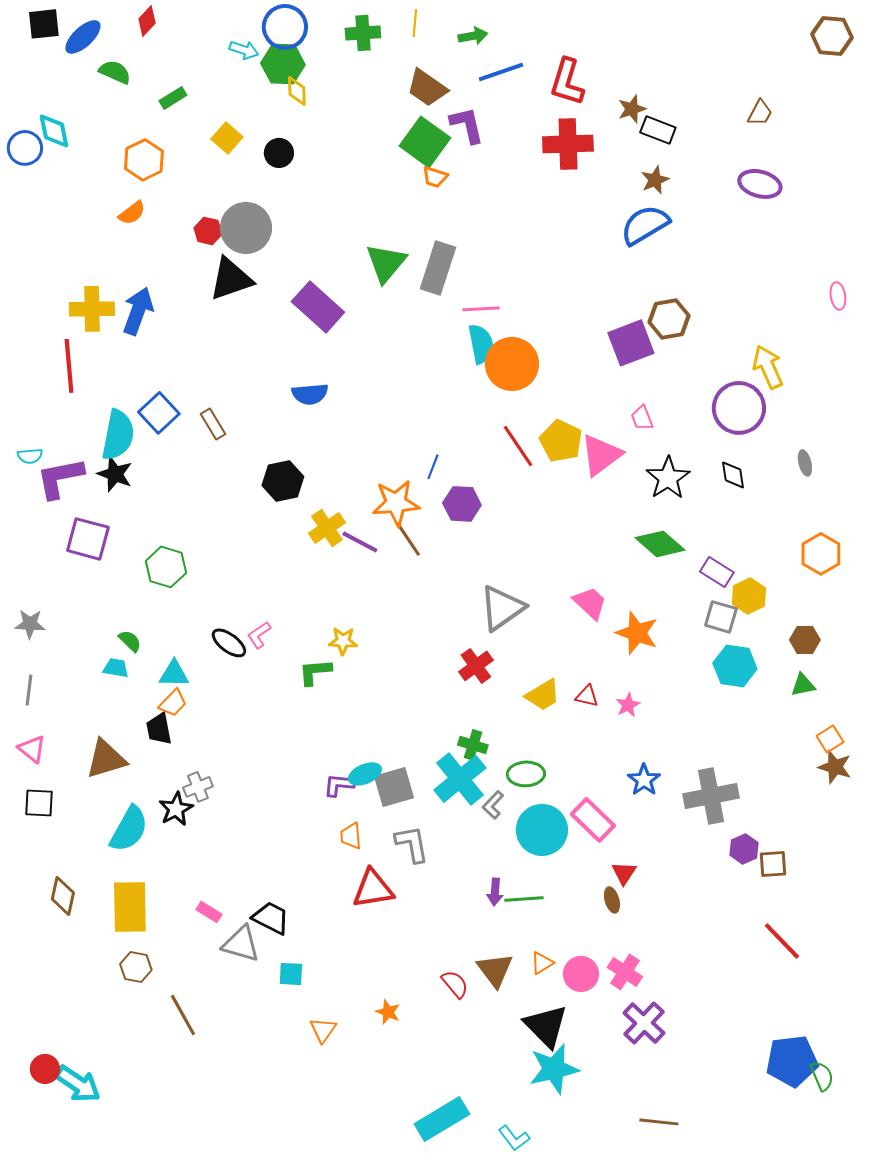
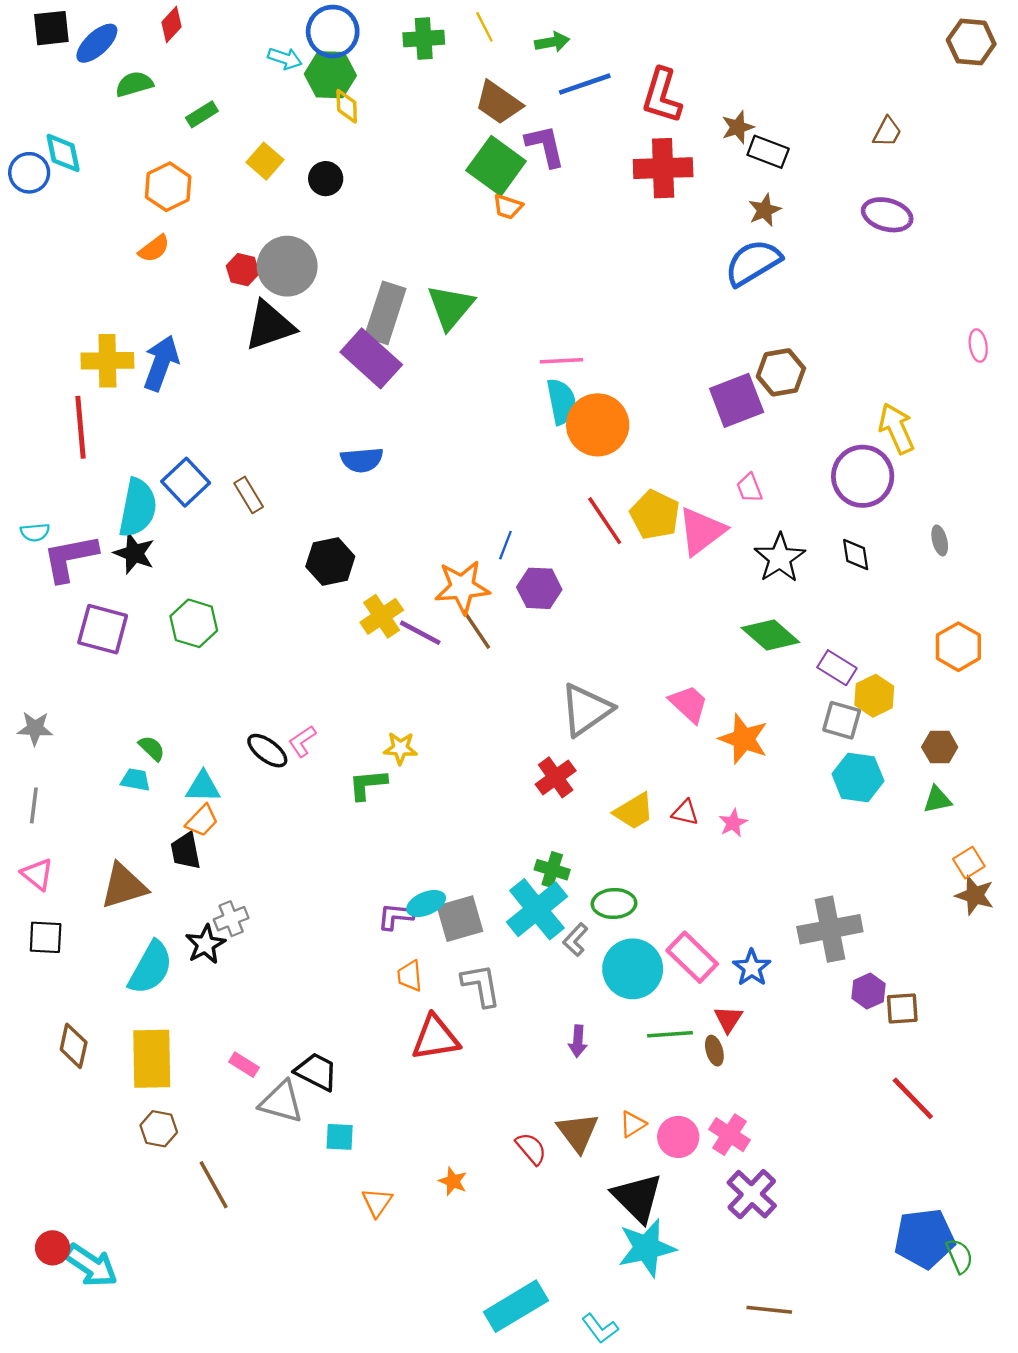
yellow line: (415, 23) -> (484, 27), turned -32
green semicircle: (115, 72) -> (134, 84), turned -40
gray rectangle: (438, 268) -> (385, 313), moved
green hexagon: (166, 567) -> (194, 623), moved
blue star: (644, 780) -> (752, 968), moved
green line: (524, 899) -> (670, 1034), moved

